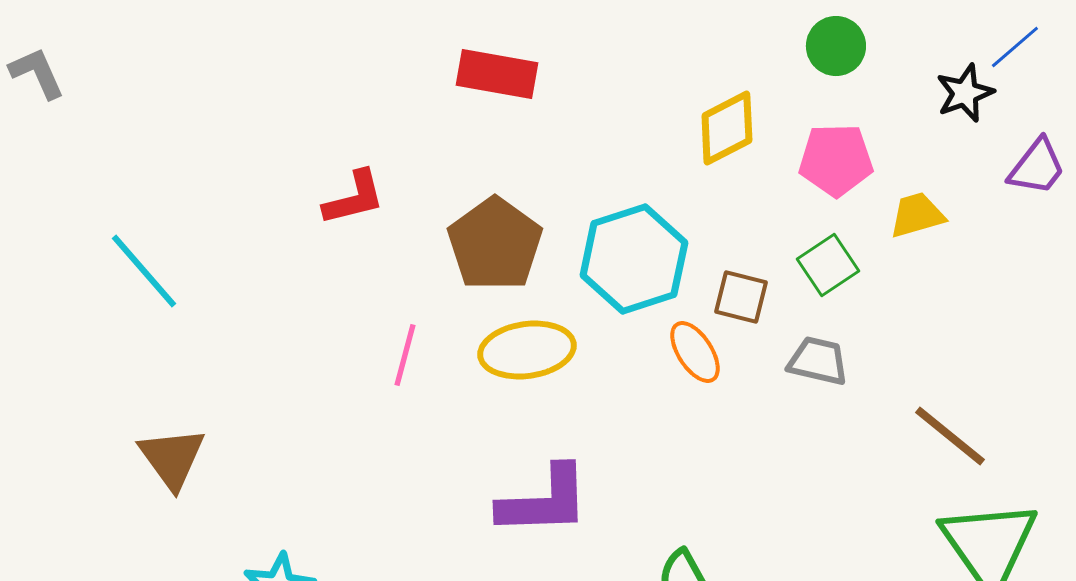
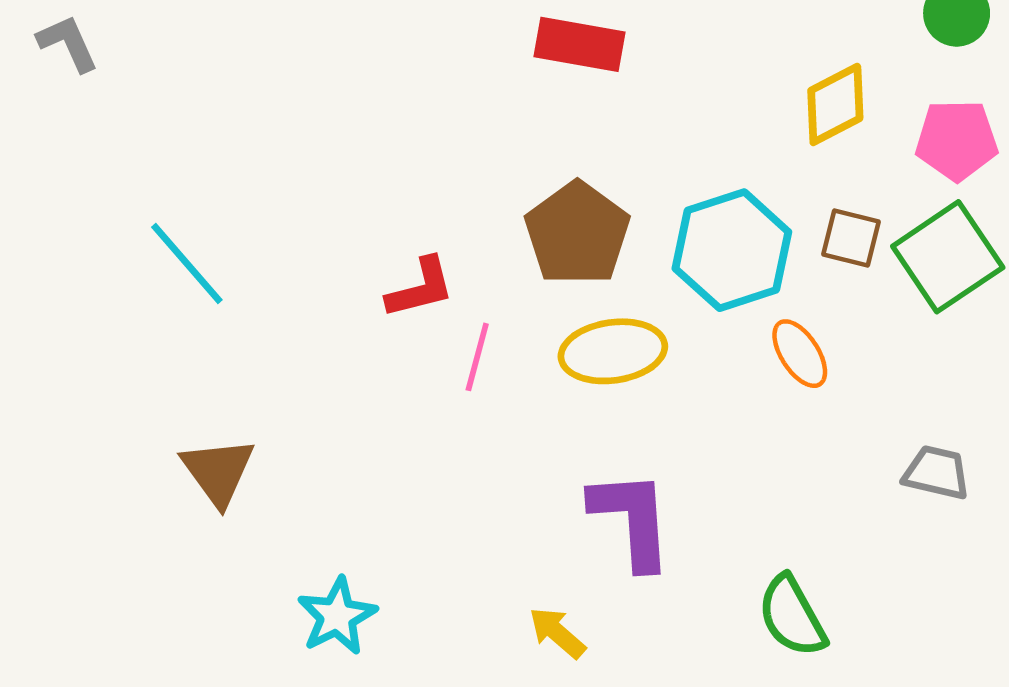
red L-shape: (354, 198) -> (420, 288), moved
green square: (828, 265) -> (948, 257), size x1.6
brown square: (741, 297) -> (851, 238), moved
gray trapezoid: (818, 361) -> (937, 473), moved
purple L-shape: (544, 501) -> (632, 519), turned -92

